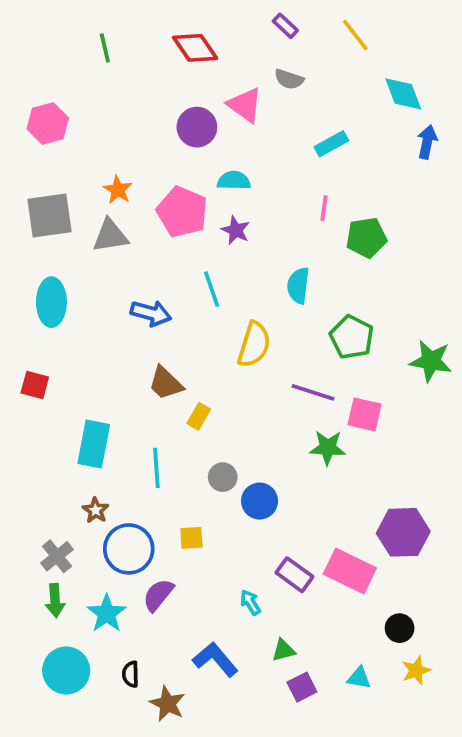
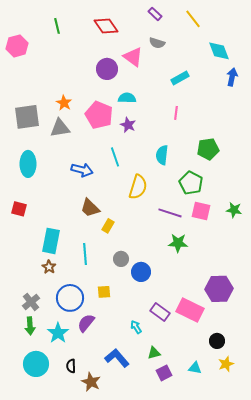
pink hexagon: (48, 123) -> (17, 46), moved
green pentagon: (366, 238) -> (208, 149), moved
green star: (431, 361) -> (234, 210), moved, size x0.7
pink square: (365, 414) -> (201, 211), moved
brown star: (96, 510) -> (49, 267), moved

